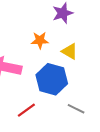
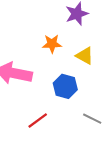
blue hexagon: (52, 79) -> (65, 86), size x0.7

